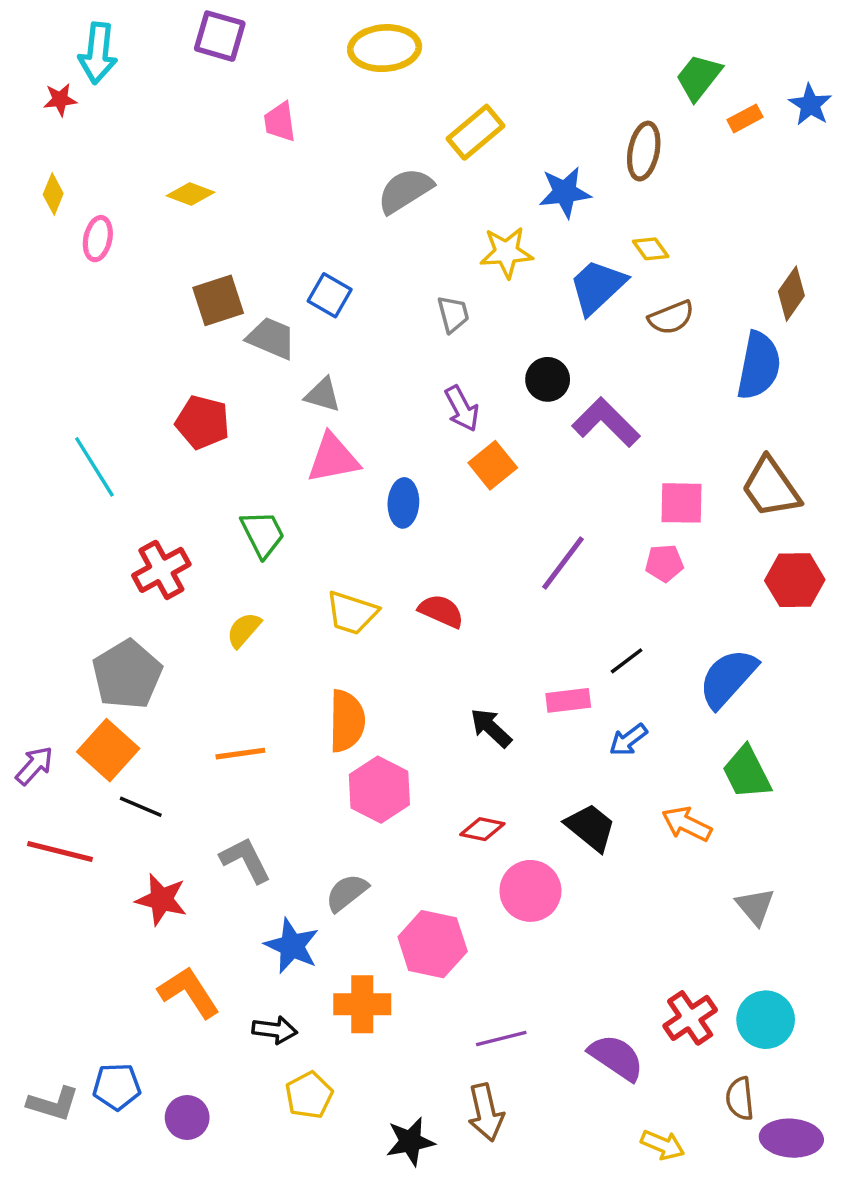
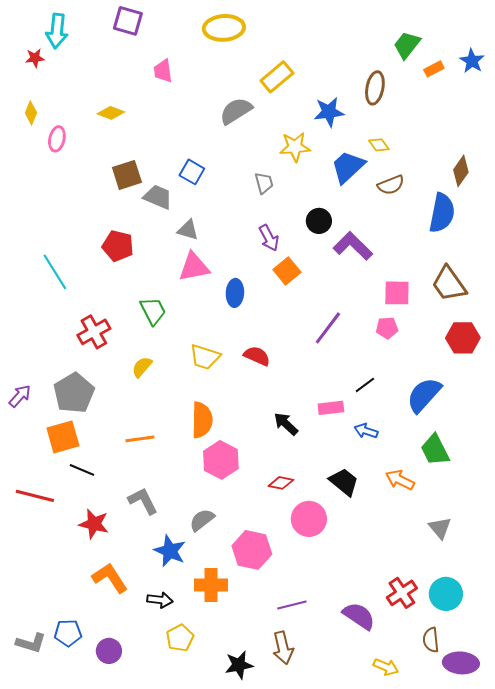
blue arrow: (628, 740) -> (366, 431), turned 55
orange square: (108, 750) -> (63, 437), turned 32
purple arrow: (34, 766) -> (20, 396), moved

